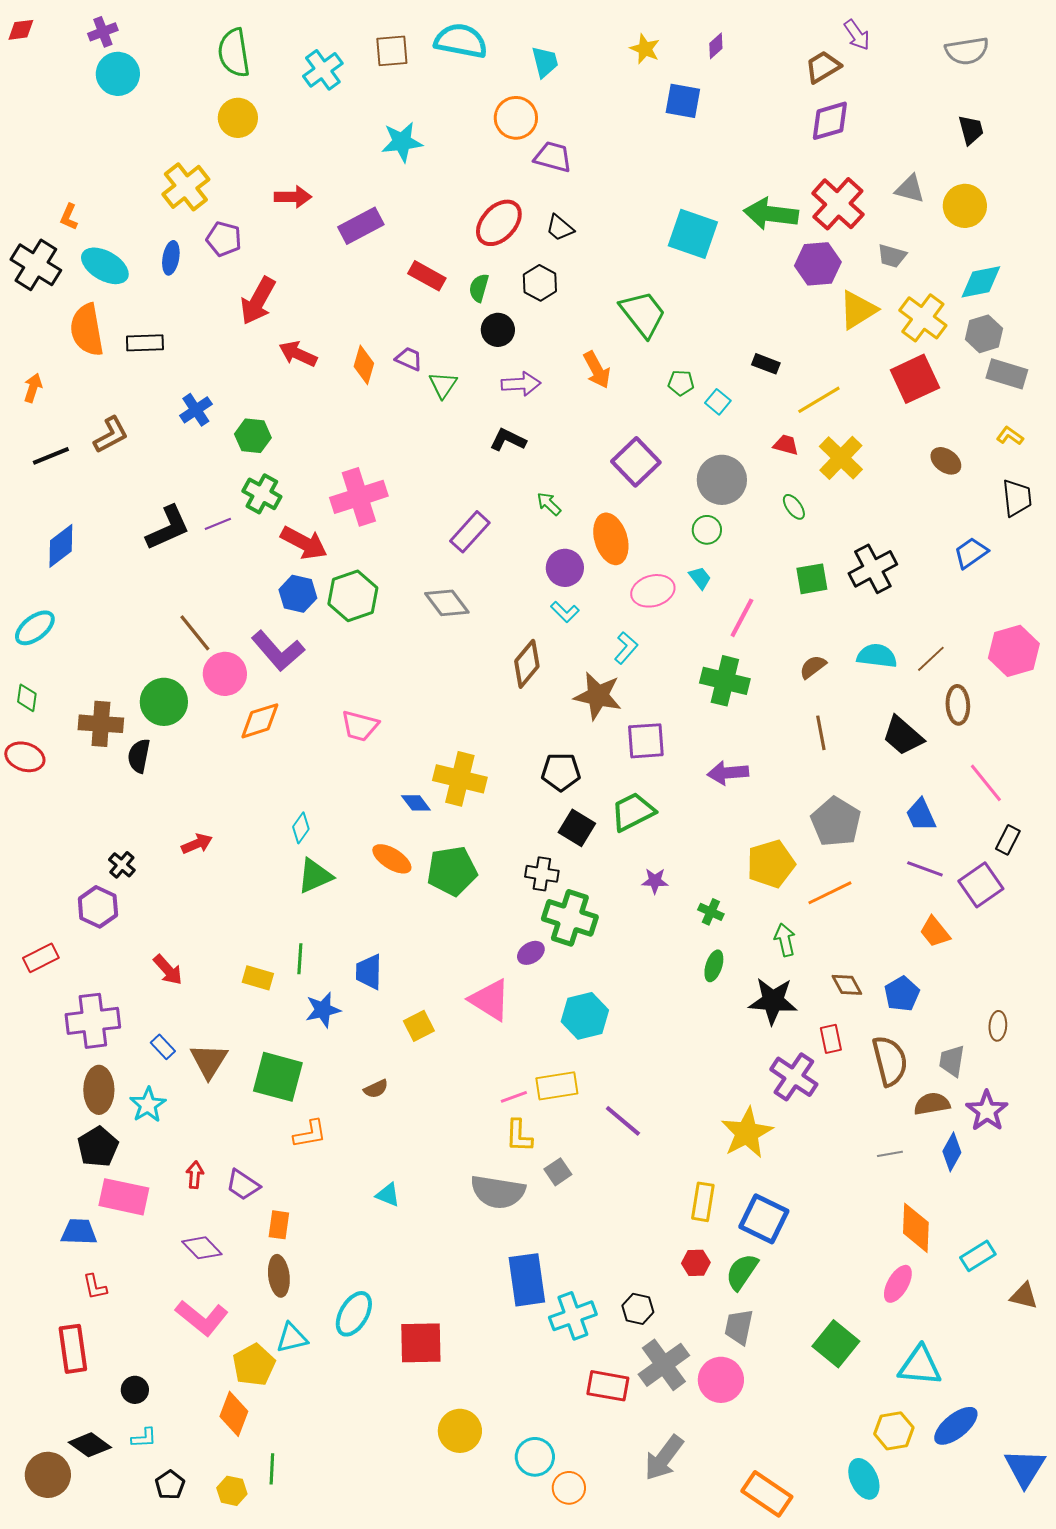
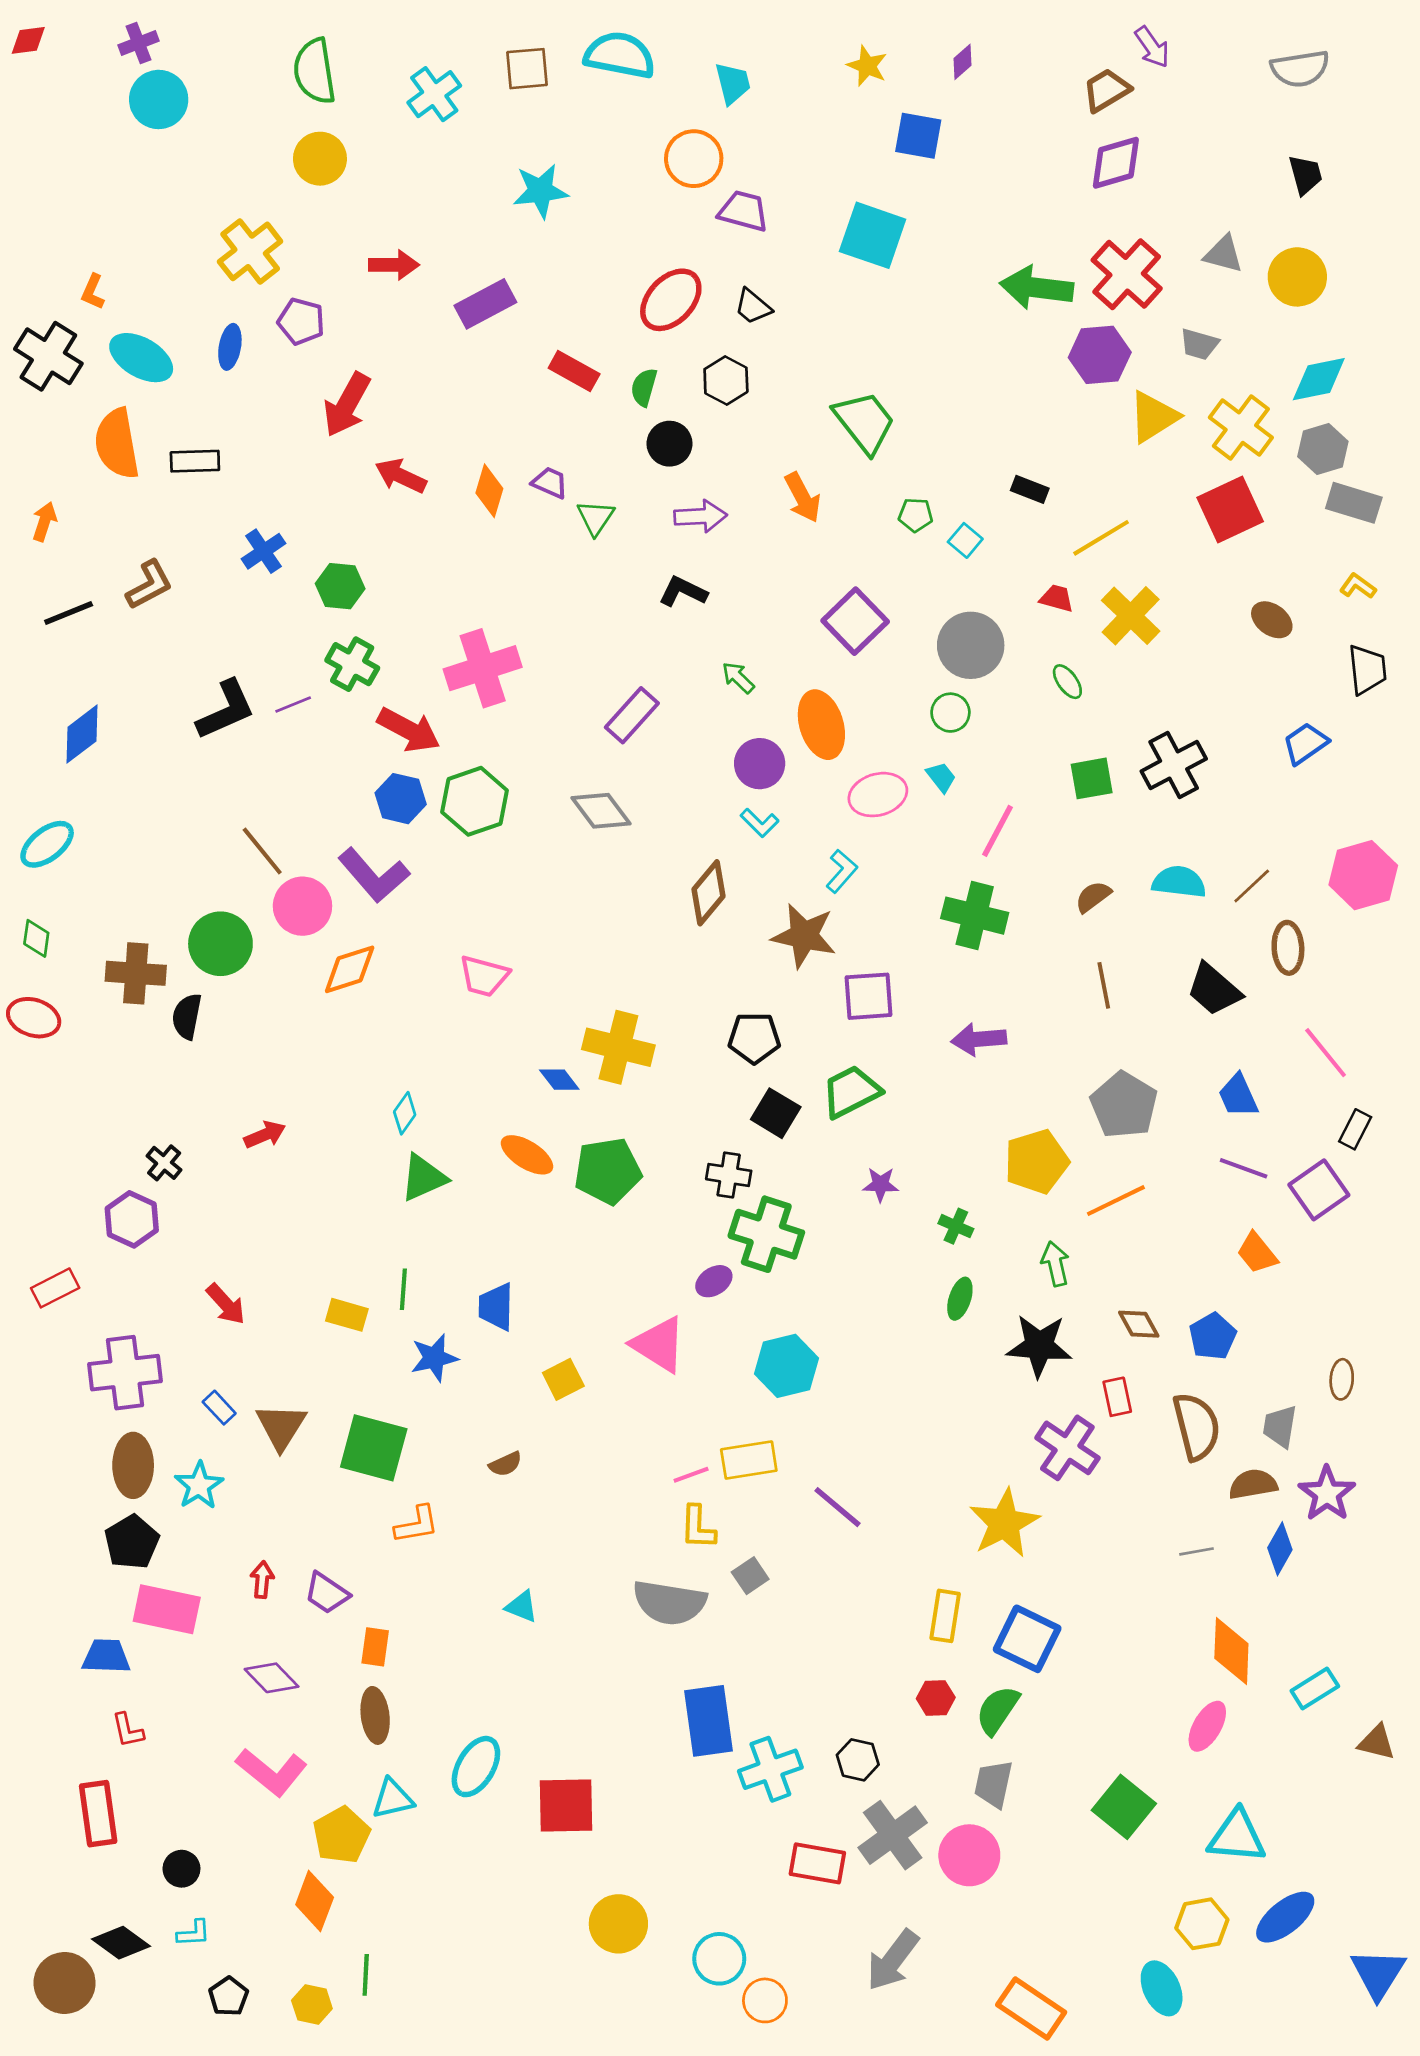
cyan square: (693, 234) -> (873, 235), moved

